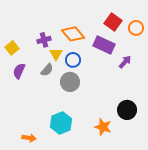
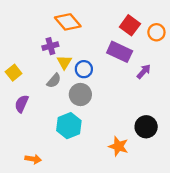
orange diamond: (73, 34) -> (68, 22), moved
yellow square: (12, 48) -> (14, 73), moved
purple semicircle: (19, 71) -> (22, 104), moved
cyan hexagon: (61, 123) -> (69, 126), moved

